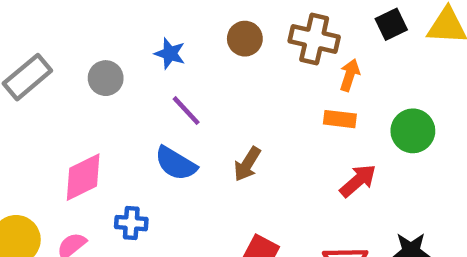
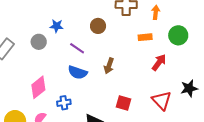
brown circle: (245, 39) -> (98, 26), moved
blue star: (170, 54) -> (57, 26), moved
orange arrow: (350, 75) -> (156, 12), moved

